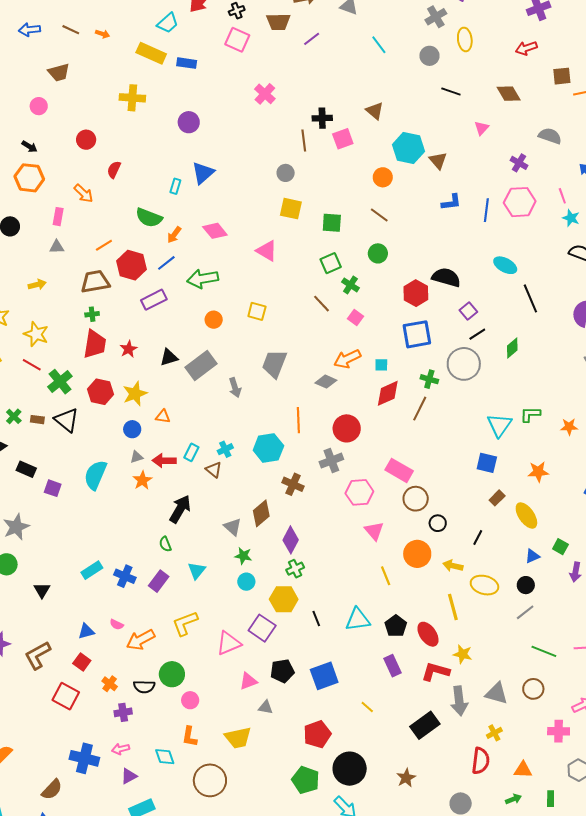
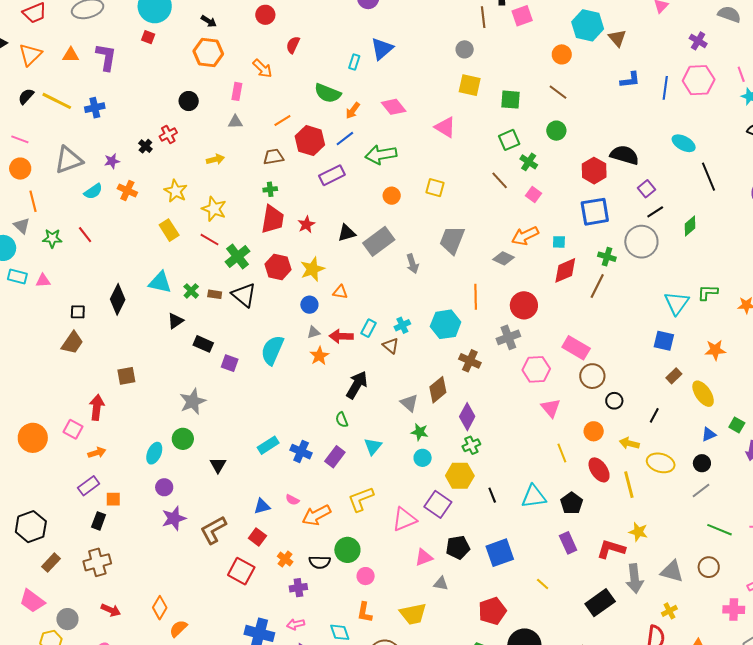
brown trapezoid: (95, 282) -> (273, 157), size x0.7
orange circle: (417, 554) -> (594, 431), size x0.7
red ellipse: (428, 634) -> (599, 470), moved

